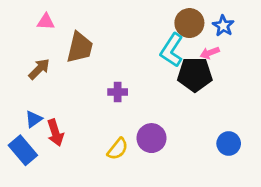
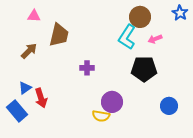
blue star: (223, 26) -> (180, 13), moved
black pentagon: (195, 74) -> (144, 69), moved
yellow semicircle: (118, 149) -> (101, 116), moved, turned 60

